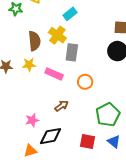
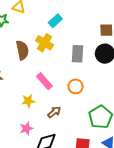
gray rectangle: (72, 52) -> (78, 54), moved
yellow star: (29, 65) -> (28, 101), moved
pink rectangle: (54, 74) -> (44, 81), turned 30

